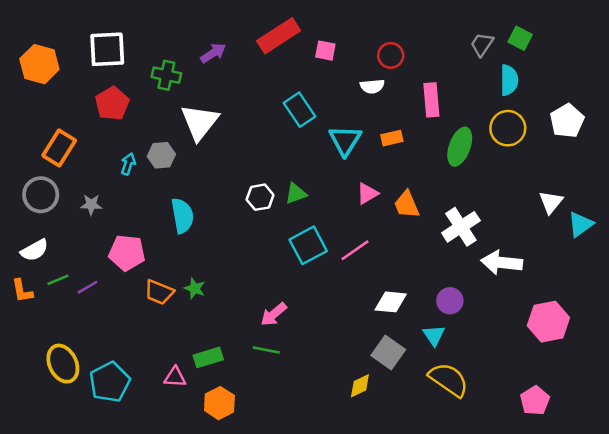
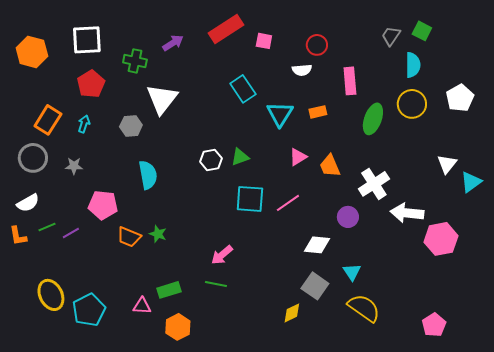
cyan arrow: (128, 164) -> (84, 124), moved
cyan square: (308, 245) -> (250, 199), turned 32
purple circle: (450, 301) -> (348, 217), moved
pink hexagon: (548, 322) -> (441, 239), moved

